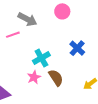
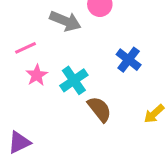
gray arrow: (27, 19) -> (65, 21), moved
pink star: (34, 77) -> (37, 75), moved

